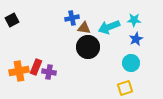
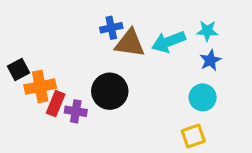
black square: (12, 20) -> (18, 70), moved
brown triangle: (84, 28) -> (130, 43), size x1.5
black circle: (88, 47) -> (110, 91), moved
orange cross: (19, 71) -> (40, 87), moved

